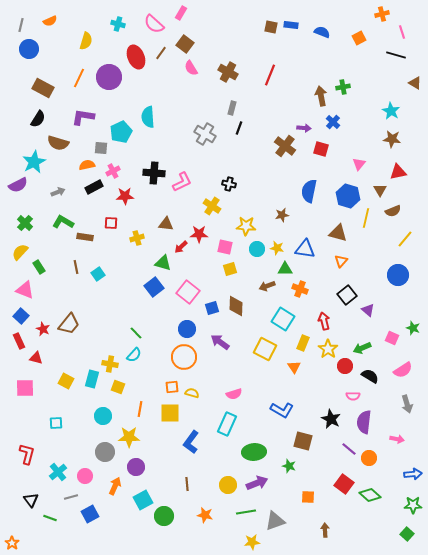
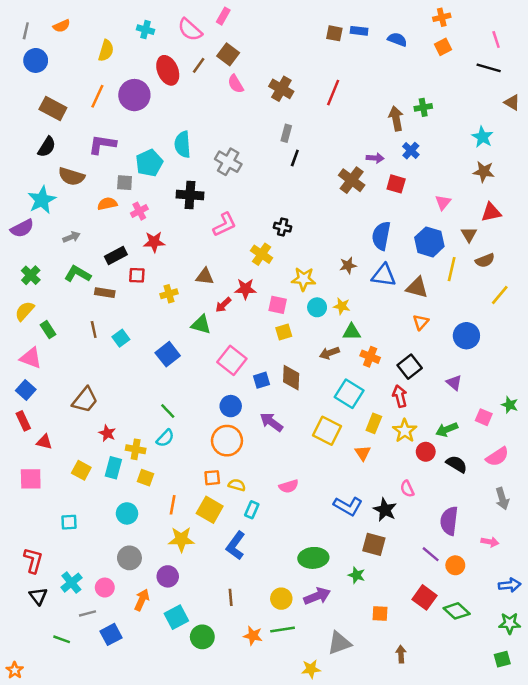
orange cross: (382, 14) -> (442, 17), moved
gray cross: (205, 134) -> (228, 162), moved
black cross: (154, 173) -> (190, 195), moved
black rectangle: (94, 187) -> (116, 255), moved
blue triangle: (305, 249) -> (384, 275), moved
blue circle: (398, 275) -> (466, 336), moved
blue square: (154, 287) -> (168, 354), moved
black square: (347, 295) -> (410, 367), moved
red star: (43, 329) -> (107, 433), moved
pink semicircle: (353, 396) -> (407, 489), moved, turned 64
yellow square: (170, 413) -> (210, 510), turned 30
black star: (331, 419) -> (385, 510), moved
cyan rectangle: (227, 424) -> (252, 510), moved, size x0.6
yellow star: (129, 437) -> (181, 539), moved
black triangle: (31, 500) -> (38, 596), moved
green line: (246, 512) -> (283, 629), moved
green square: (407, 534) -> (502, 659), turned 32

